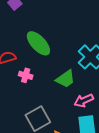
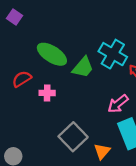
green trapezoid: (65, 79) -> (83, 67), moved

